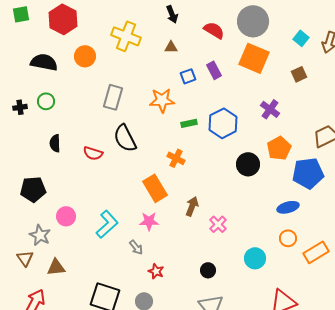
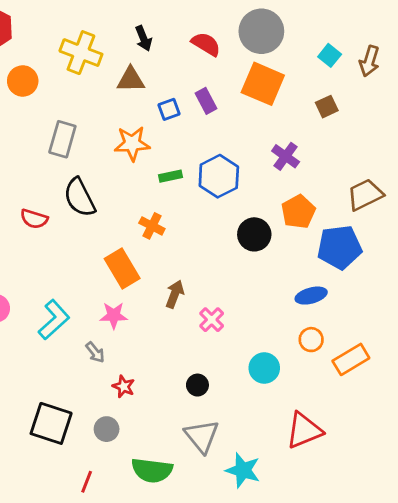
black arrow: (172, 14) -> (143, 38), moved
brown triangle: (171, 47) -> (131, 80), moved, size x1.5

